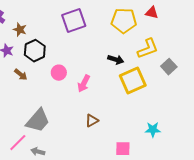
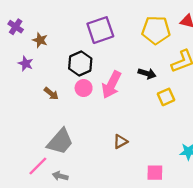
black hexagon: (35, 51) -> (80, 64), moved
brown arrow: (21, 75) -> (51, 94), moved
yellow square: (133, 81) -> (166, 97), size x0.6
pink arrow: (84, 84) -> (111, 85), moved, size x1.4

